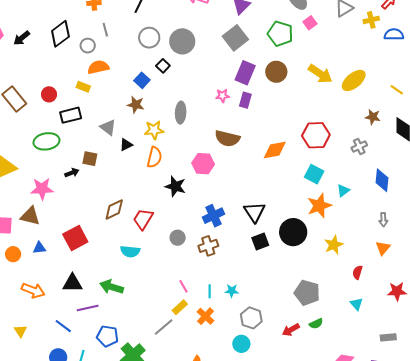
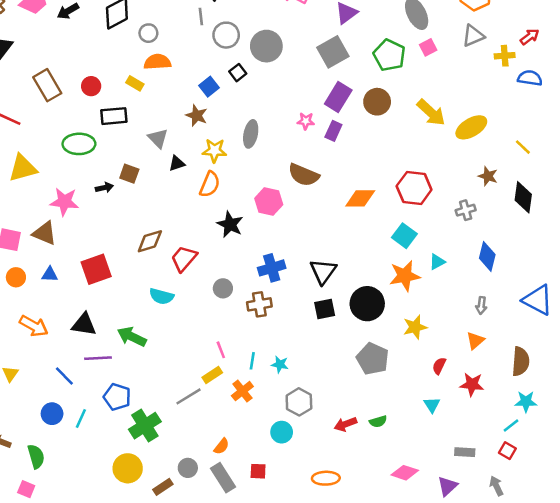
gray line: (105, 30) -> (201, 16), moved
red star: (397, 291) -> (472, 384), moved
gray pentagon: (307, 293) -> (373, 359), moved

